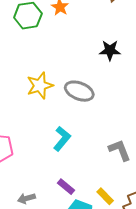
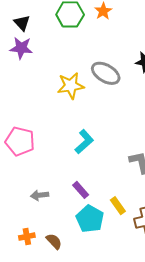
gray ellipse: (79, 91) -> (106, 73), moved

